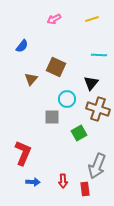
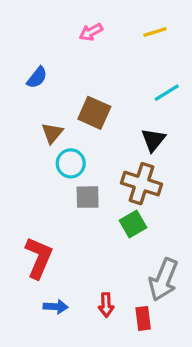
cyan line: (99, 55) -> (167, 93), turned -35
cyan circle: (67, 99) -> (71, 163), moved
brown cross: (98, 109) -> (141, 184), moved

